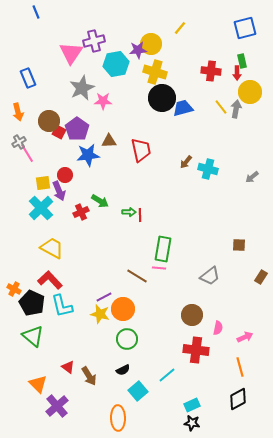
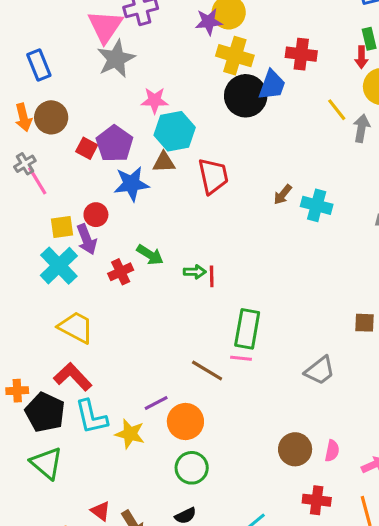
cyan hexagon: (116, 64) -> (175, 131), moved
red cross: (211, 71) -> (301, 54), moved
gray star: (82, 88) -> (116, 59), moved
blue trapezoid: (183, 108) -> (272, 85), moved, turned 125
gray arrow: (236, 109) -> (361, 128), moved
brown circle: (49, 121) -> (51, 117), moved
orange cross: (14, 289) -> (17, 391), turned -32
yellow star: (100, 314) -> (130, 434), moved
brown circle: (192, 315) -> (295, 449), moved
red cross: (196, 350) -> (317, 500), moved, size x0.7

